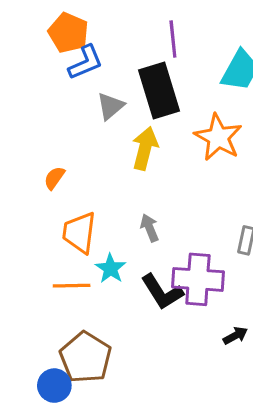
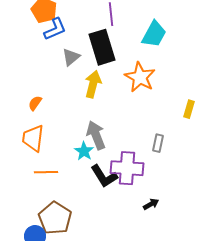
gray arrow: (150, 228) -> (96, 135), size x1.6
orange trapezoid: (79, 233) -> (33, 138), moved
cyan star: (111, 268) -> (84, 151), moved

